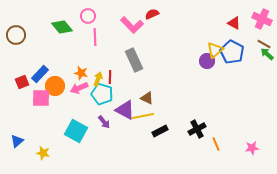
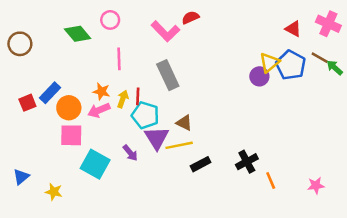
pink line: (95, 37) -> (119, 59), moved
brown line: (264, 44) -> (320, 58), moved
cyan pentagon: (102, 94) -> (145, 115), moved
pink square: (41, 98) -> (71, 135), moved
purple triangle: (125, 110) -> (157, 138), turned 30

